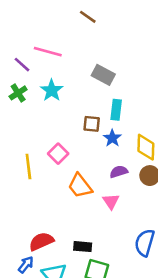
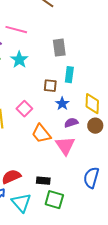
gray rectangle: (103, 75) -> (59, 48), turned 54
blue star: (112, 138) -> (62, 104), moved
pink triangle: (111, 201) -> (65, 146), size x1.5

